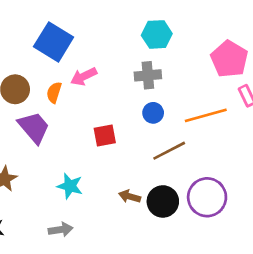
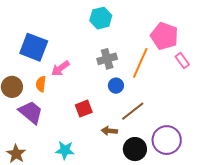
cyan hexagon: (157, 34) -> (101, 18), moved
orange line: (206, 115) -> (140, 63), moved, turned -40
brown arrow: (130, 196) -> (109, 131), moved

